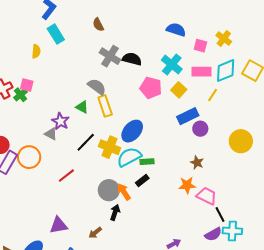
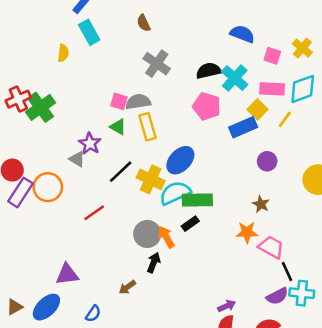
black semicircle: (132, 59) -> (208, 71), moved, turned -30
pink square: (27, 85) -> (119, 101), moved
gray semicircle: (97, 87) -> (138, 102), turned -48
yellow square: (179, 90) -> (258, 109), moved
green cross: (20, 95) -> (41, 107), size x1.6
blue rectangle: (188, 116) -> (243, 127), moved
green rectangle: (147, 162) -> (197, 200), size x1.6
purple triangle: (58, 225) -> (67, 274), moved

